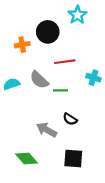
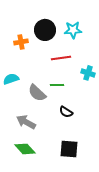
cyan star: (77, 15) -> (73, 30), moved, turned 30
gray semicircle: (39, 80) -> (37, 93), moved
gray arrow: (47, 130) -> (26, 122), moved

